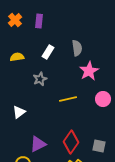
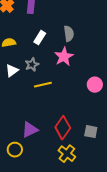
pink star: (89, 71) -> (64, 57), moved
yellow line: (68, 99) -> (43, 85), moved
white triangle: (19, 112) -> (12, 71), moved

